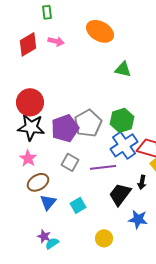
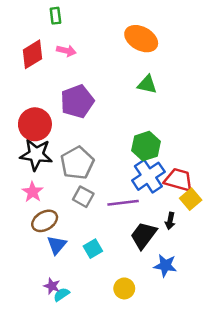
orange ellipse: (100, 31) -> (141, 39), moved
gray pentagon: (88, 123) -> (77, 163), moved
purple pentagon: (65, 128) -> (77, 101), moved

